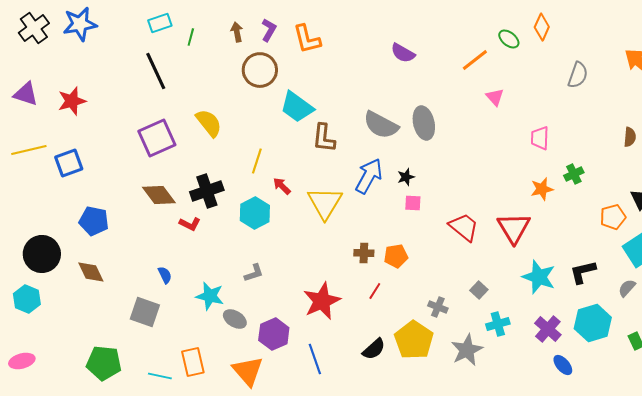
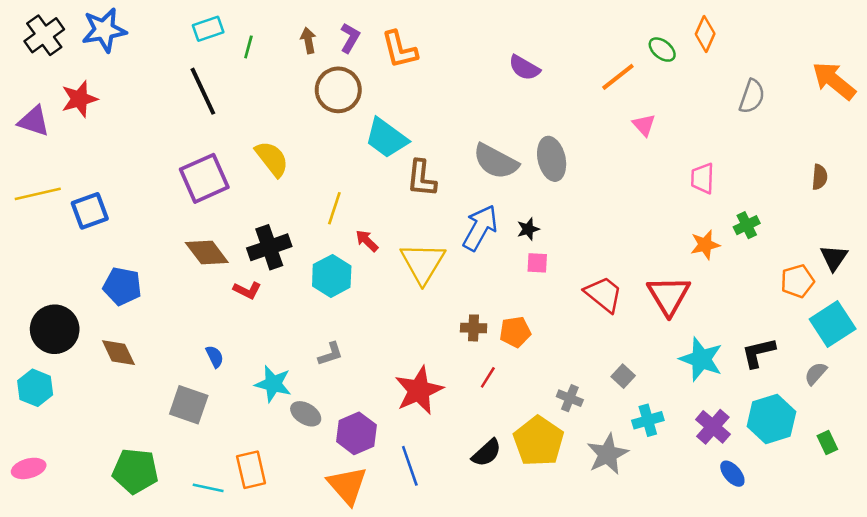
red star: (72, 101) -> (79, 99), moved
orange triangle: (248, 371) -> (347, 485), moved

